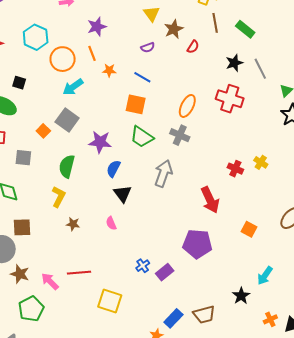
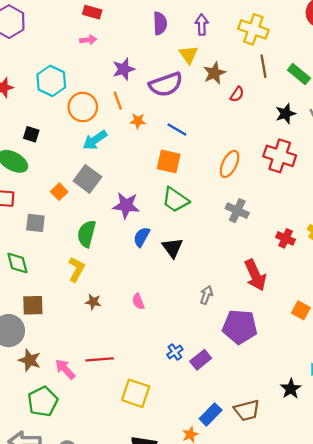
purple semicircle: (148, 47) -> (166, 84), moved, size x2.0
gray cross: (180, 135) -> (237, 211), moved
gray arrow: (163, 173) -> (206, 295), moved, size x0.6
black triangle: (123, 194) -> (173, 248), moved

